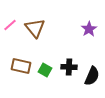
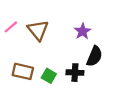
purple star: (89, 29) -> (83, 31), moved
black semicircle: (92, 76) -> (94, 56), moved

